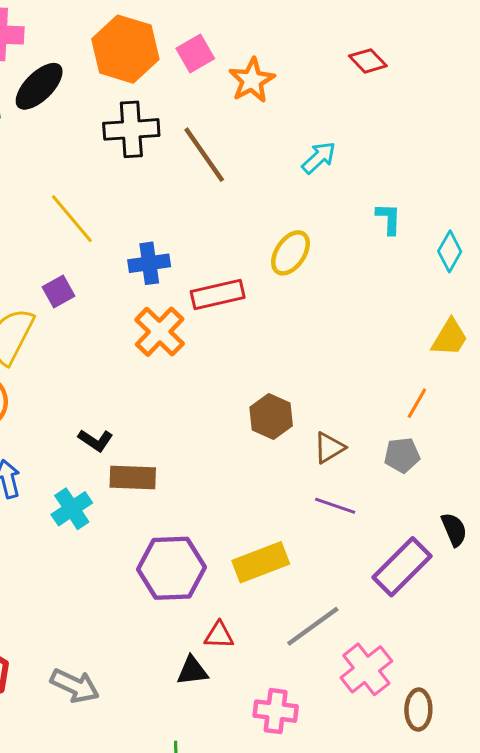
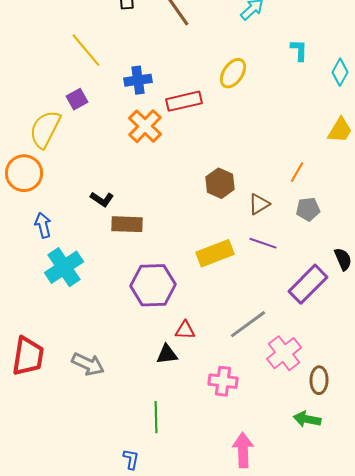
orange line: (417, 403) -> (297, 172), moved
cyan cross: (72, 509) -> (64, 267), moved, size x1.4
yellow rectangle: (261, 562) -> (215, 253), moved

